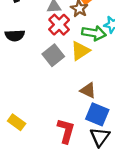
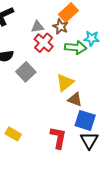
yellow triangle: (80, 51) -> (65, 83), moved
gray square: (53, 55) -> (26, 72), moved

